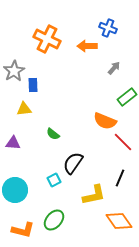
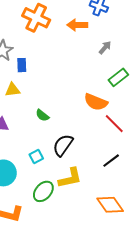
black line: (120, 178) -> (111, 161), turned 30
cyan square: (54, 180) -> (36, 156), moved
yellow L-shape: (94, 195) -> (70, 178), moved
green ellipse: (54, 220) -> (43, 191), moved

